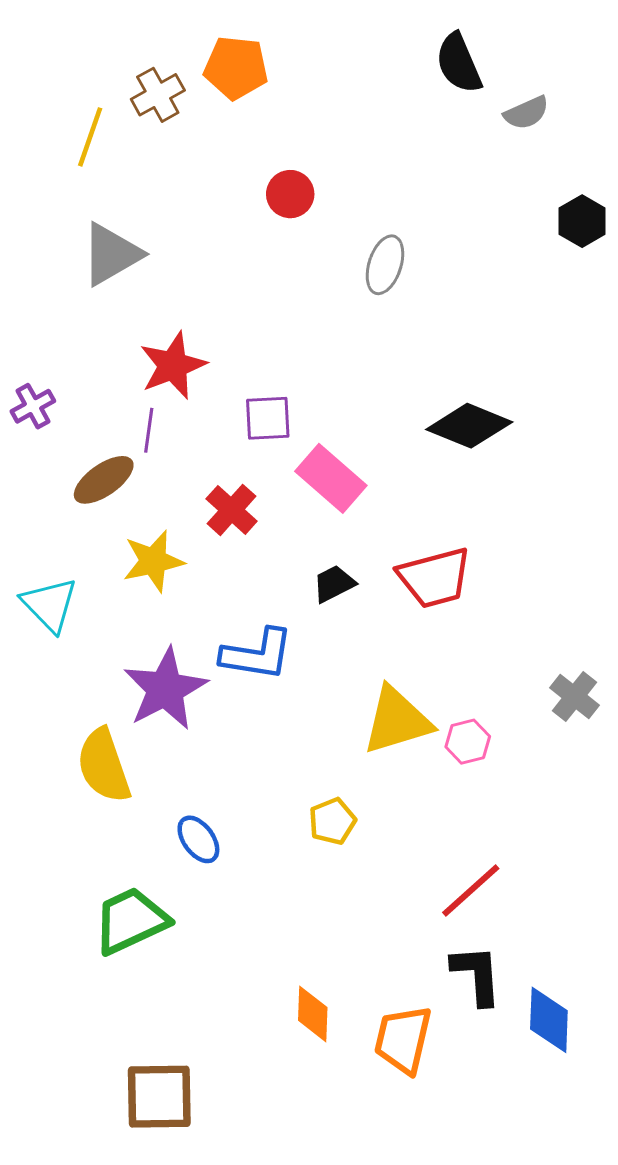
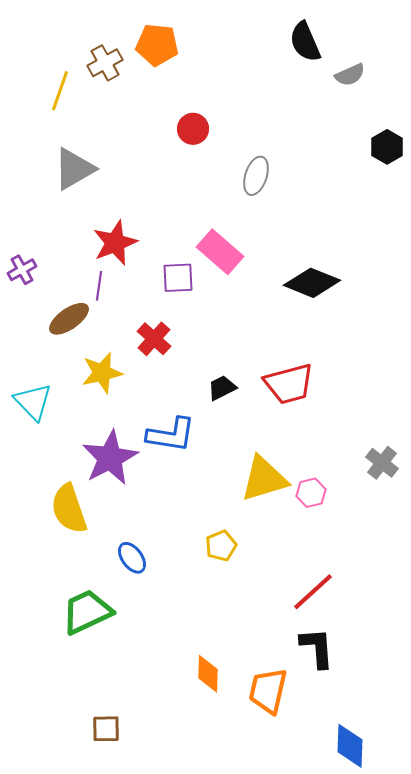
pink rectangle: (331, 478) -> (220, 252), moved
blue diamond: (549, 1020) -> (350, 746), moved
brown square: (159, 1097) -> (106, 729), size x0.6

